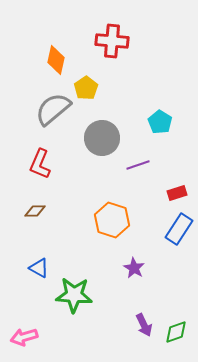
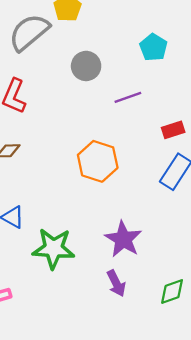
gray circle: (102, 138) -> (86, 66), size x0.7
purple star: (134, 268) -> (123, 239), moved, size x1.5
purple arrow: (144, 325) -> (116, 283), moved

